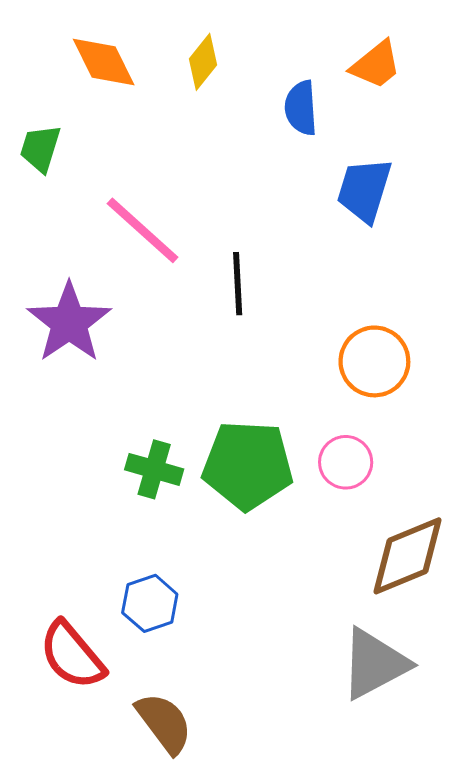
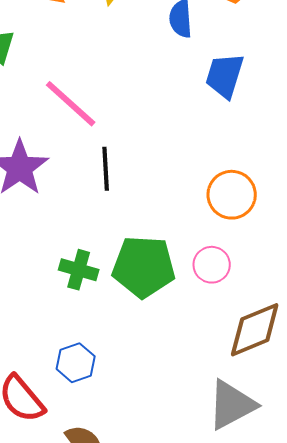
black line: (238, 284) -> (106, 169), moved

